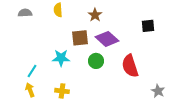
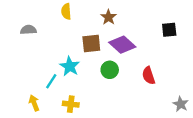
gray semicircle: (25, 13) -> (28, 30), moved
cyan star: (61, 58) -> (70, 66), turned 30
red semicircle: (130, 66) -> (149, 76), size x0.7
cyan line: (32, 71) -> (51, 81), moved

